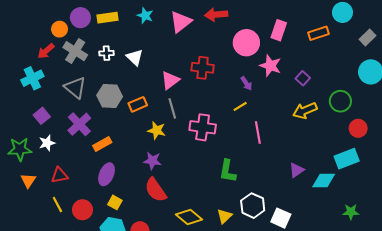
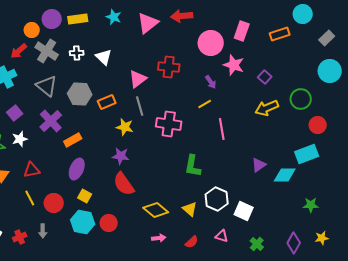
yellow triangle: (224, 216) -> (190, 209), turned -35

